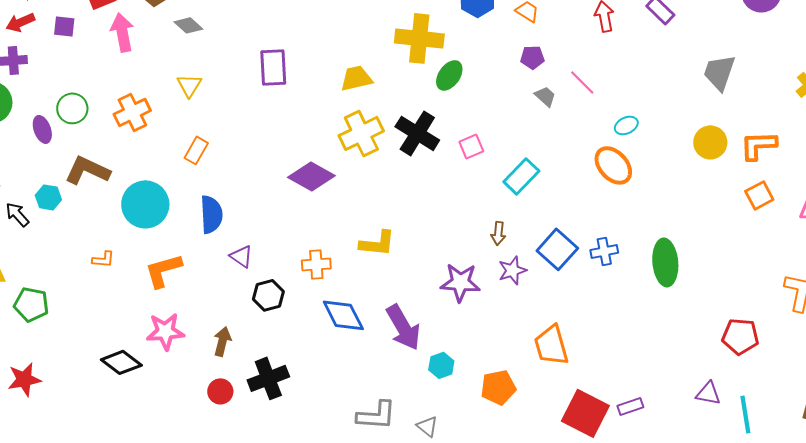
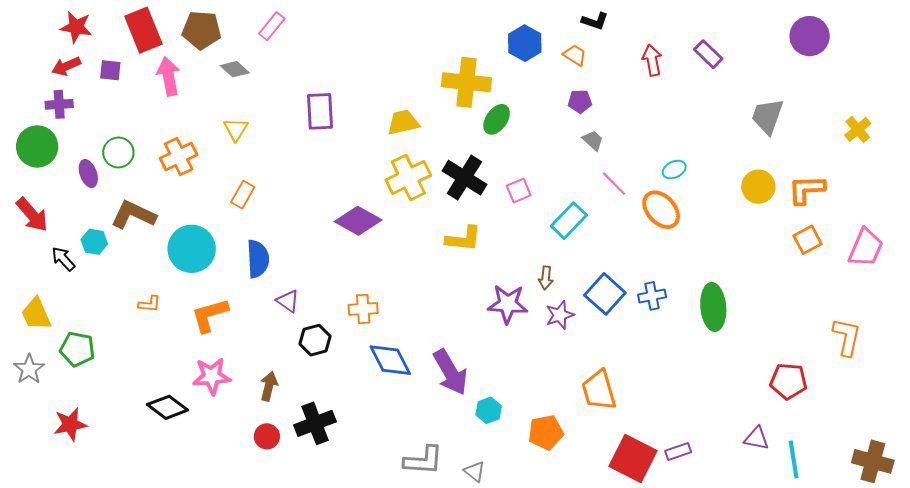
pink line: (582, 82) -> (614, 184), moved
yellow L-shape: (377, 243) -> (463, 239), moved
purple star: (460, 282) -> (508, 304), moved

